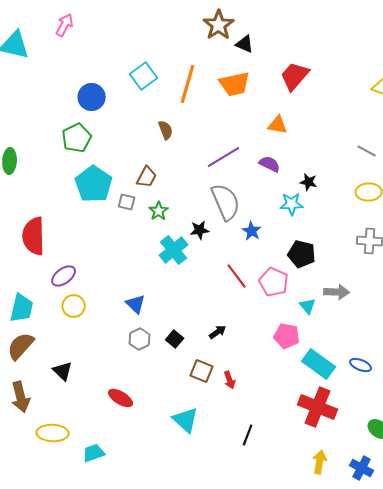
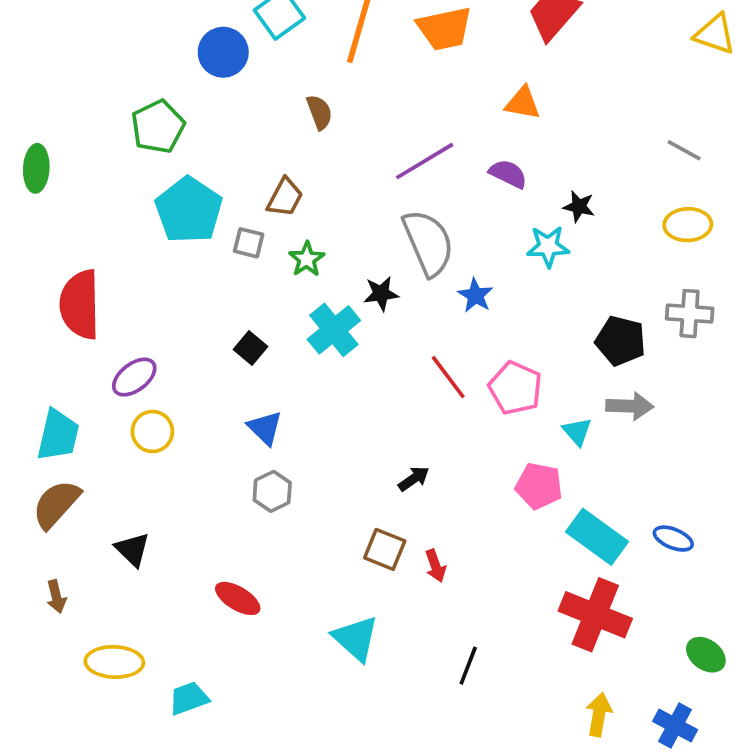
blue circle: (92, 97) -> (223, 52), moved
black pentagon: (302, 254) -> (621, 341), moved
black square: (175, 339) -> (250, 348), moved
brown arrow: (21, 397) -> (56, 597), size x0.6

